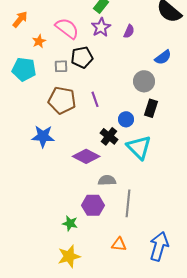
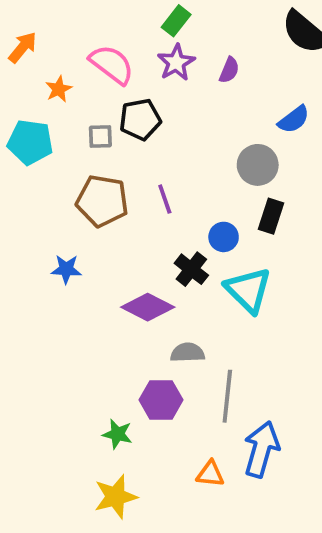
blue star: (43, 136) -> (66, 269), size x0.7
blue arrow: (159, 246) -> (261, 449), moved

